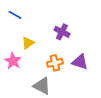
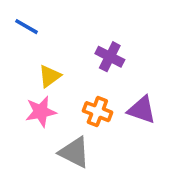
pink star: (13, 61) -> (41, 112), moved, turned 30
orange cross: (55, 63) -> (97, 112), turned 35

